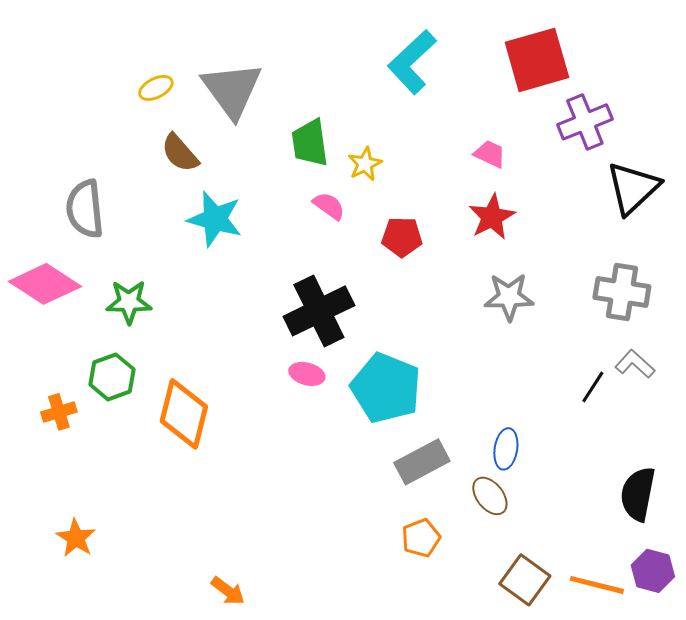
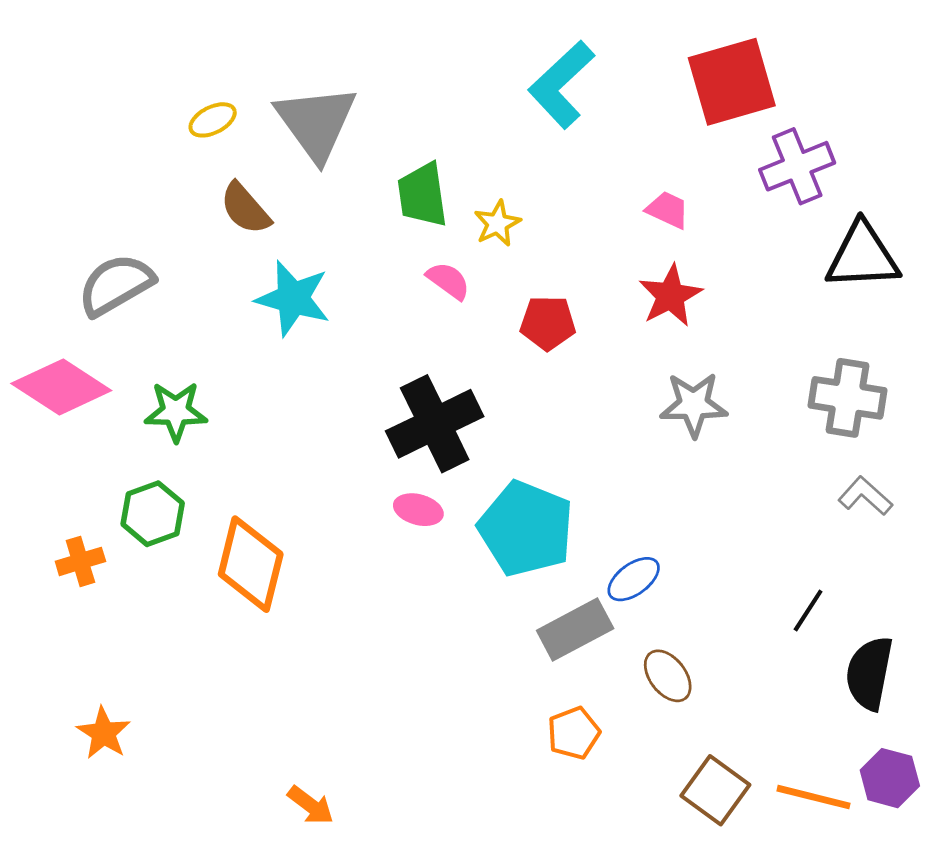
black triangle: (633, 188) -> (863, 256), turned 40
gray semicircle: (85, 209) -> (116, 285), turned 66
black line: (593, 387) -> (808, 610), moved
blue ellipse: (506, 449) -> (634, 579), moved, turned 45

